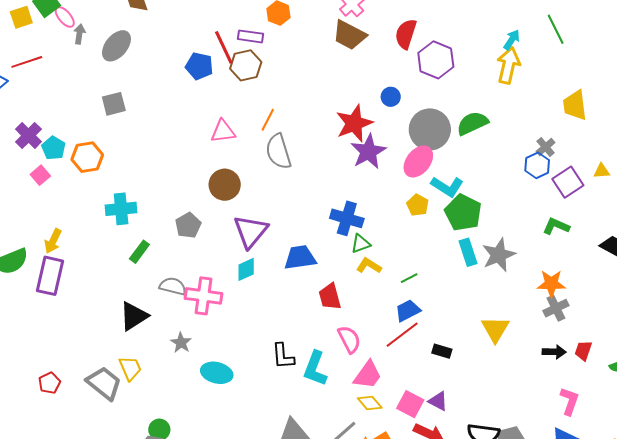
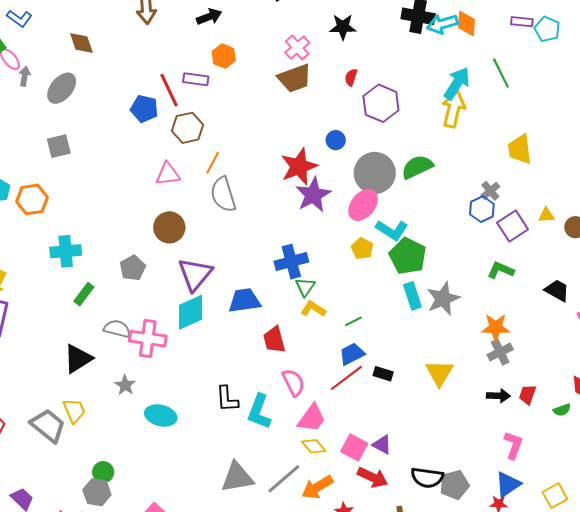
red semicircle: (406, 34) -> (351, 77), size x0.6
brown trapezoid: (349, 35) -> (295, 78), turned -48
cyan arrow: (512, 40) -> (457, 83), size x1.6
brown hexagon: (246, 65) -> (187, 128), moved
blue cross: (347, 218) -> (291, 262), turned -32
green triangle: (361, 244) -> (305, 287), turned -35
cyan diamond: (246, 269) -> (190, 312), size x1.5
black rectangle: (442, 351) -> (383, 374), moved

